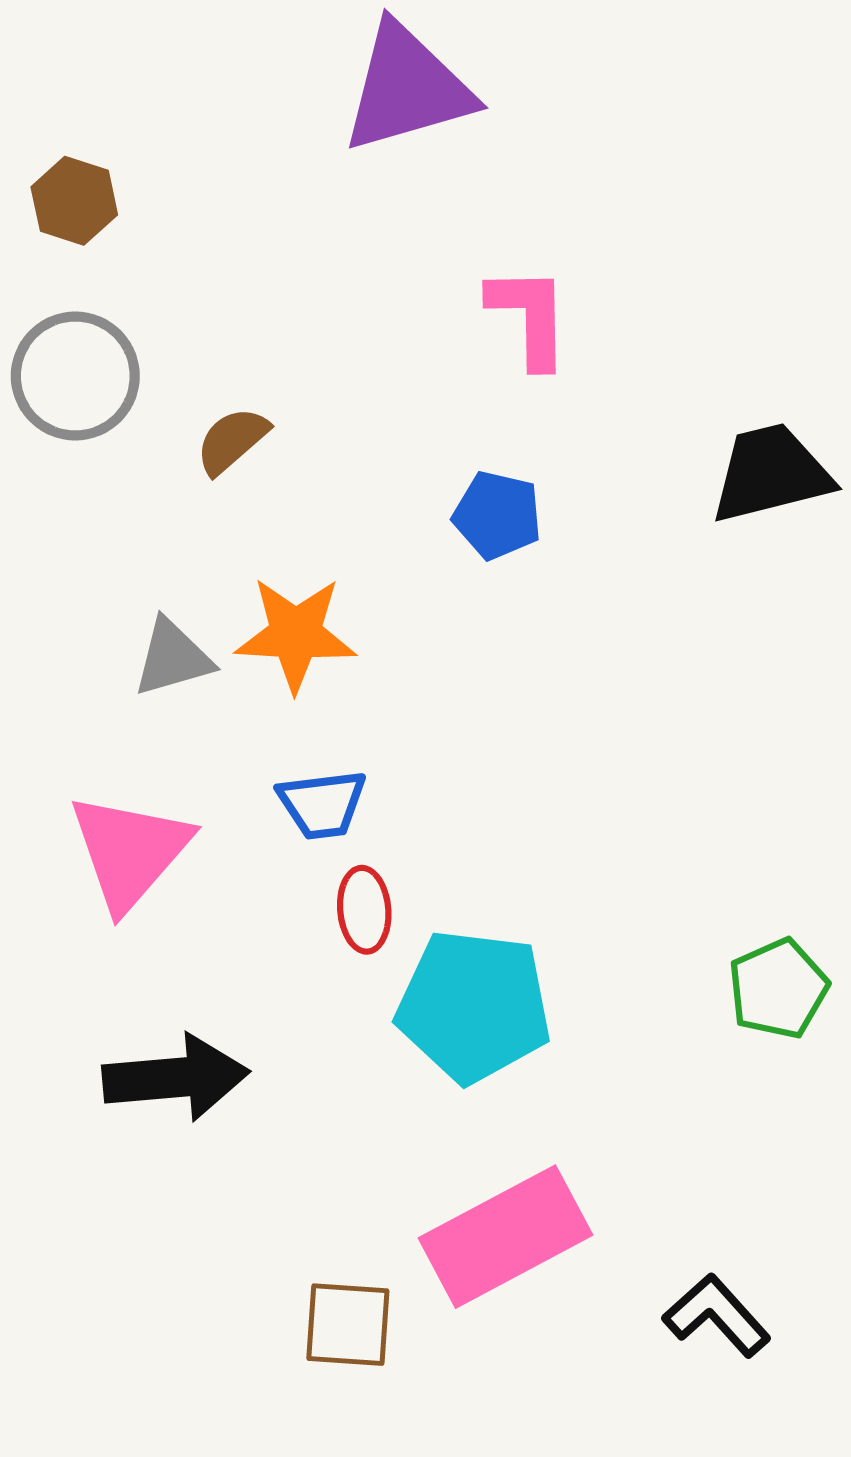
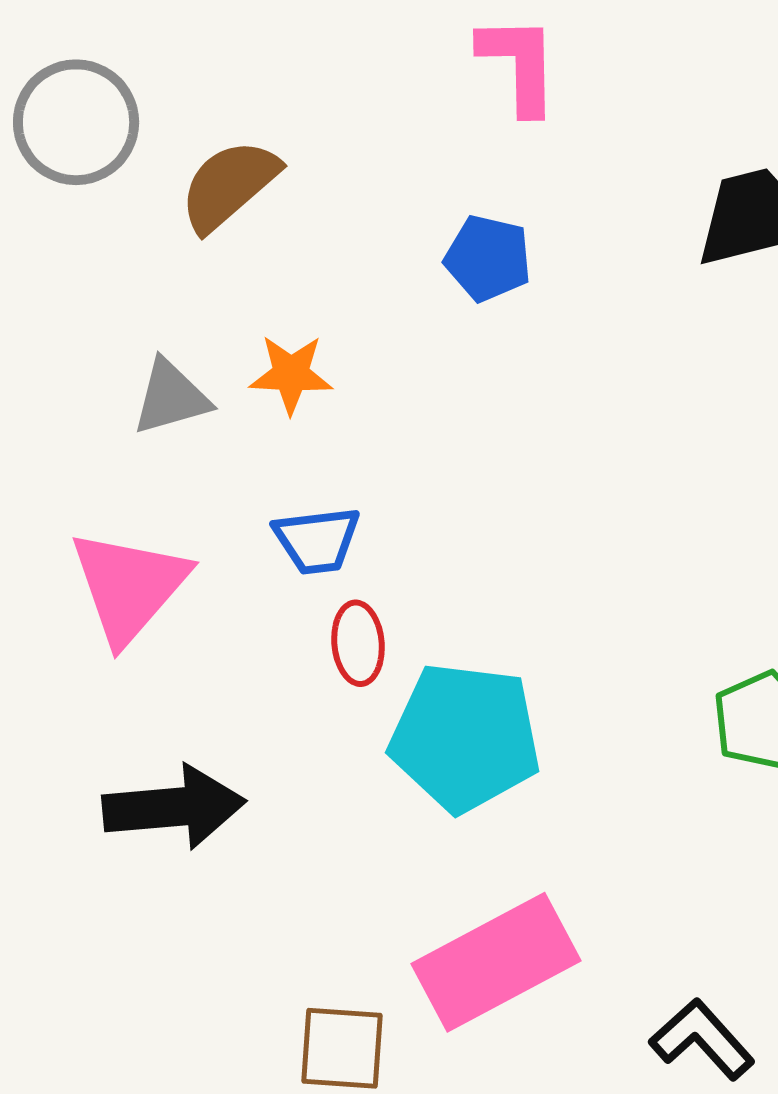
brown semicircle: (232, 441) -> (229, 185), size x1.4
orange star: (296, 634) -> (291, 374), size x0.7

